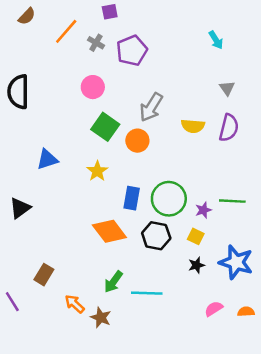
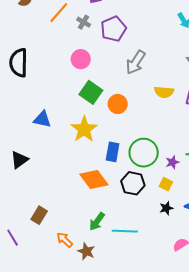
gray arrow: (151, 107) -> (136, 62), moved
blue triangle: (47, 159) -> (42, 119), turned 30
yellow star: (97, 171) -> (84, 129), size x1.5

